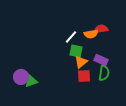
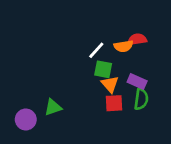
orange triangle: (81, 62) -> (110, 84), turned -32
purple circle: (21, 77) -> (26, 119), moved
green triangle: (31, 81) -> (53, 107), moved

